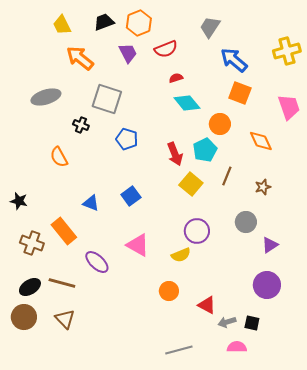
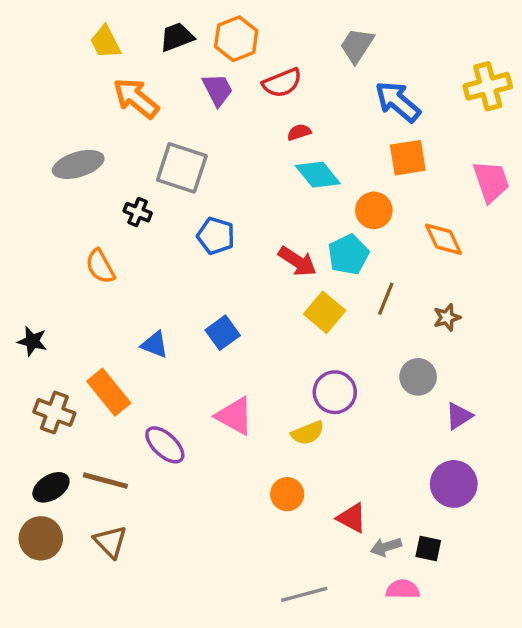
orange square: (240, 93) -> (408, 158), turned -30
red arrow: (175, 154) -> (297, 261), turned -35

